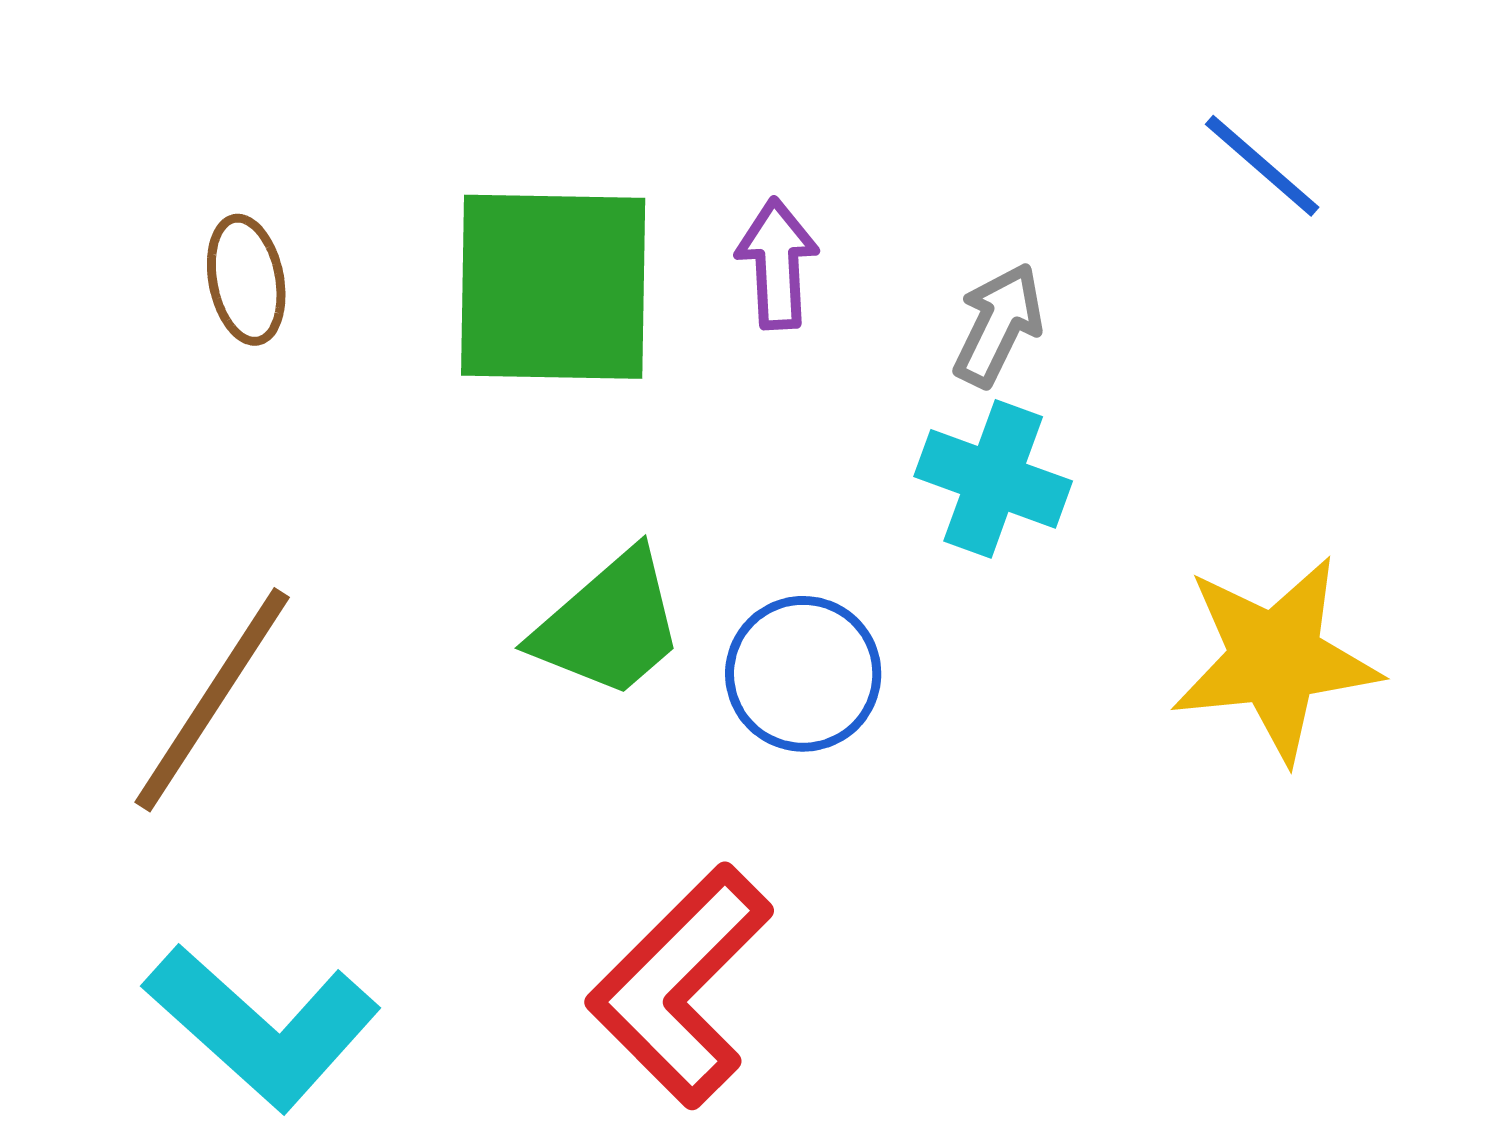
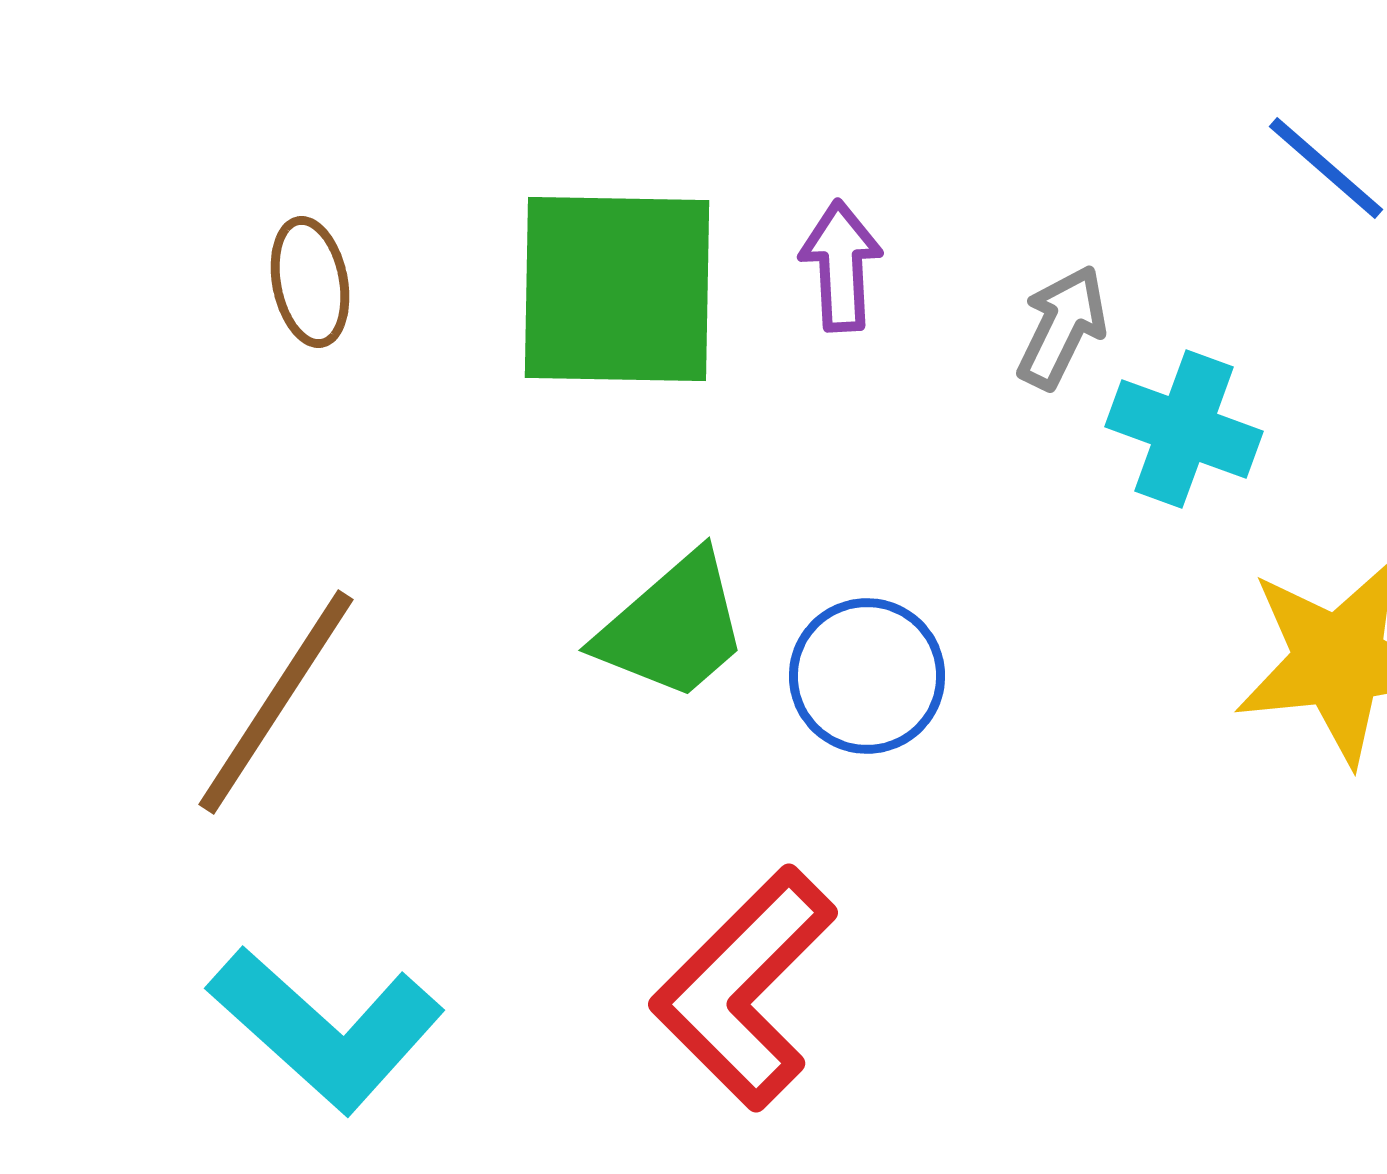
cyan cross: (993, 479) -> (1184, 429), moved

